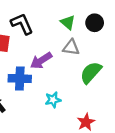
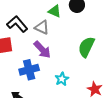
gray triangle: (71, 47) -> (42, 27), moved, turned 35
purple arrow: (41, 61) -> (42, 50), turned -84

